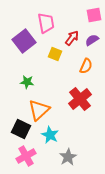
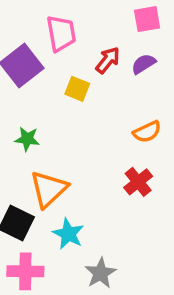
orange semicircle: (86, 66) -> (147, 132), moved, turned 42
red cross: (80, 99) -> (138, 182), moved, size x0.7
pink cross: (26, 156) -> (25, 271), turned 30

